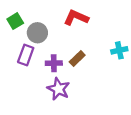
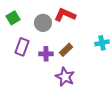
gray circle: (37, 33) -> (43, 23), moved
purple star: (58, 89) -> (65, 77), moved

